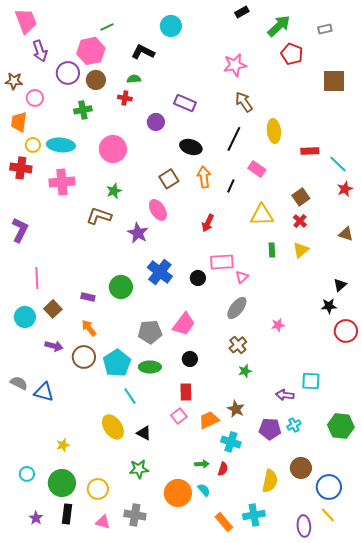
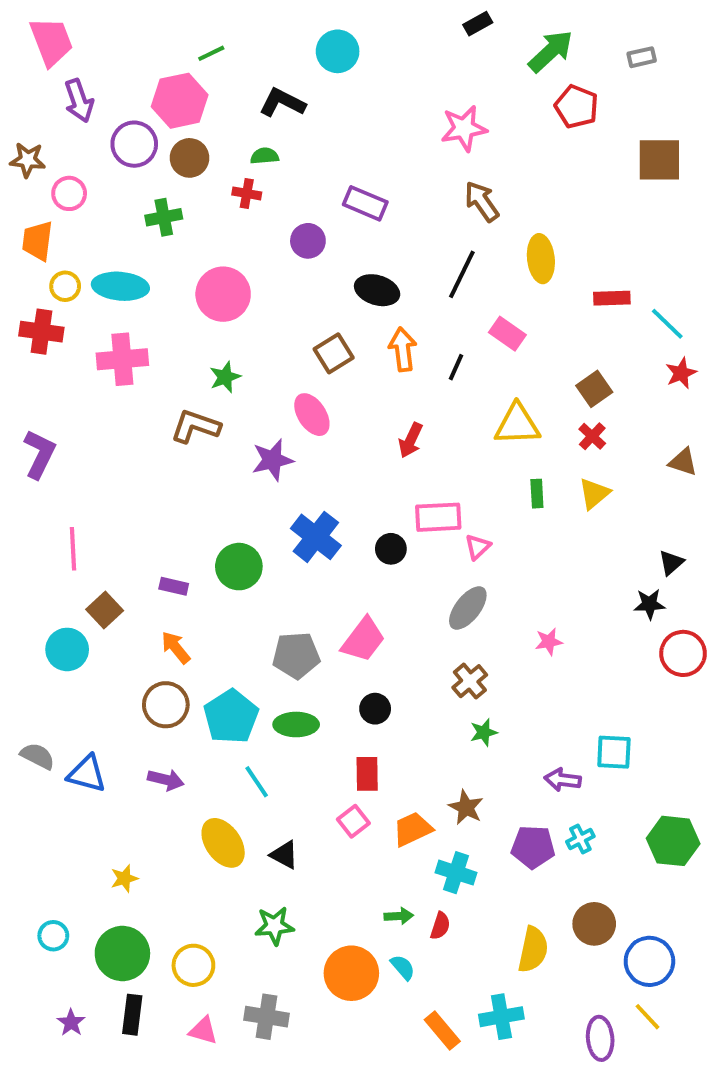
purple star: (138, 233) -> (272, 460), turned 30
cyan circle: (25, 317) -> (67, 649), moved
purple arrow: (54, 346) -> (166, 780), moved

